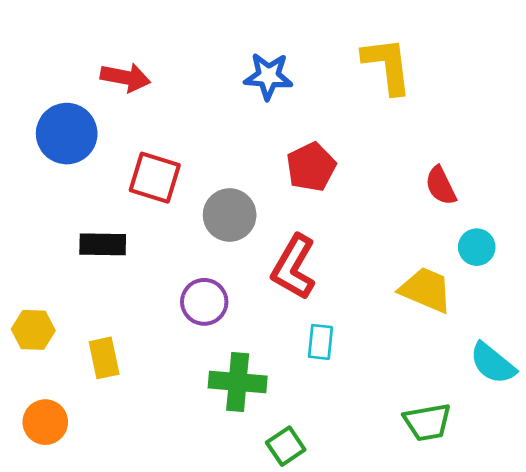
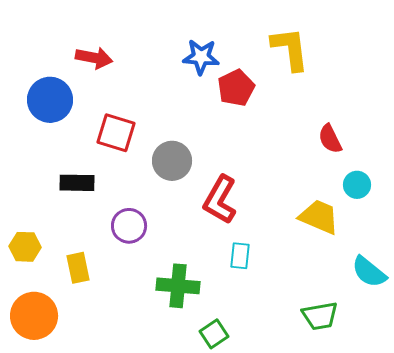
red pentagon: (311, 167) -> (236, 88), moved
purple circle: (204, 302) -> (129, 226), moved
orange circle: (45, 422) -> (34, 316), size x1.4

